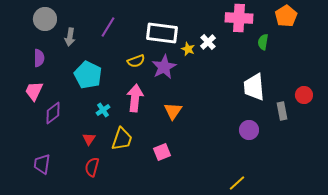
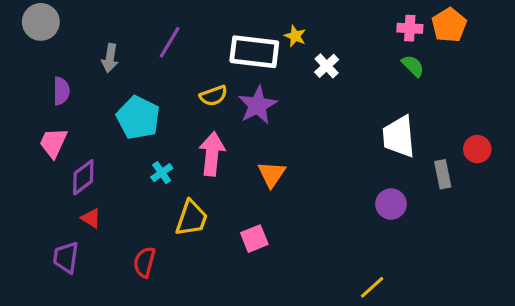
pink cross: (239, 18) -> (410, 28), moved, size x0.6
gray circle: (45, 19) -> (41, 22), moved
green semicircle: (263, 42) -> (413, 66), turned 126
yellow star: (188, 49) -> (295, 36), moved
red triangle: (89, 139) -> (91, 218), moved, turned -32

